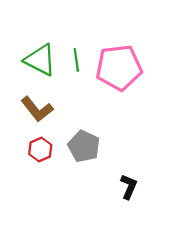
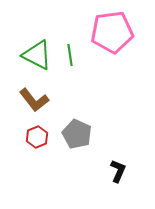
pink pentagon: (119, 68) -> (112, 32), moved

